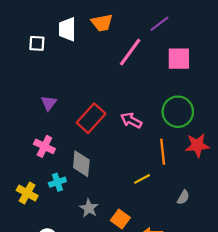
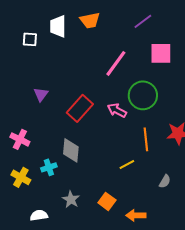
pink line: (130, 52) -> (116, 63), moved
green circle: (178, 112) -> (143, 95), moved
pink cross: (44, 146) -> (20, 139), moved
gray star: (89, 208) -> (71, 199), moved

